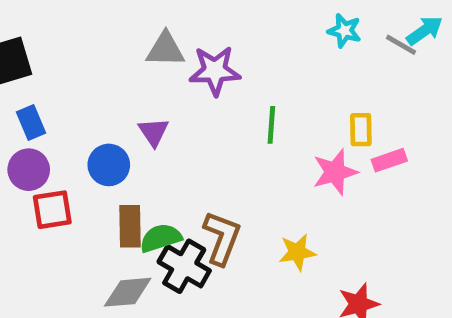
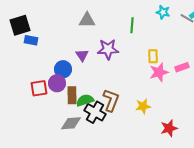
purple star: (215, 71) -> (108, 49), moved
blue rectangle: (31, 123) -> (31, 40), moved, turned -56
green line: (271, 125) -> (132, 25), moved
yellow rectangle: (361, 130) -> (153, 56), moved
purple circle: (29, 170) -> (57, 83), moved

